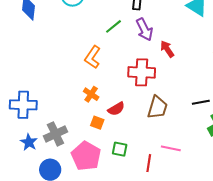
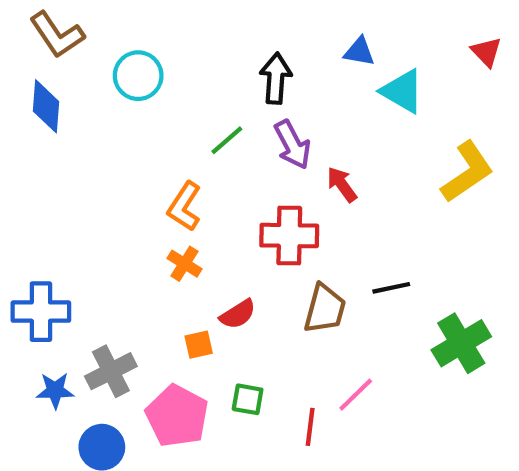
orange cross: (91, 94) -> (185, 264), moved
black line: (201, 102) -> (391, 288), moved
orange square: (97, 123) -> (199, 345), turned -32
blue star: (29, 142) -> (55, 390), turned -30
pink line: (171, 148) -> (356, 395), turned -54

